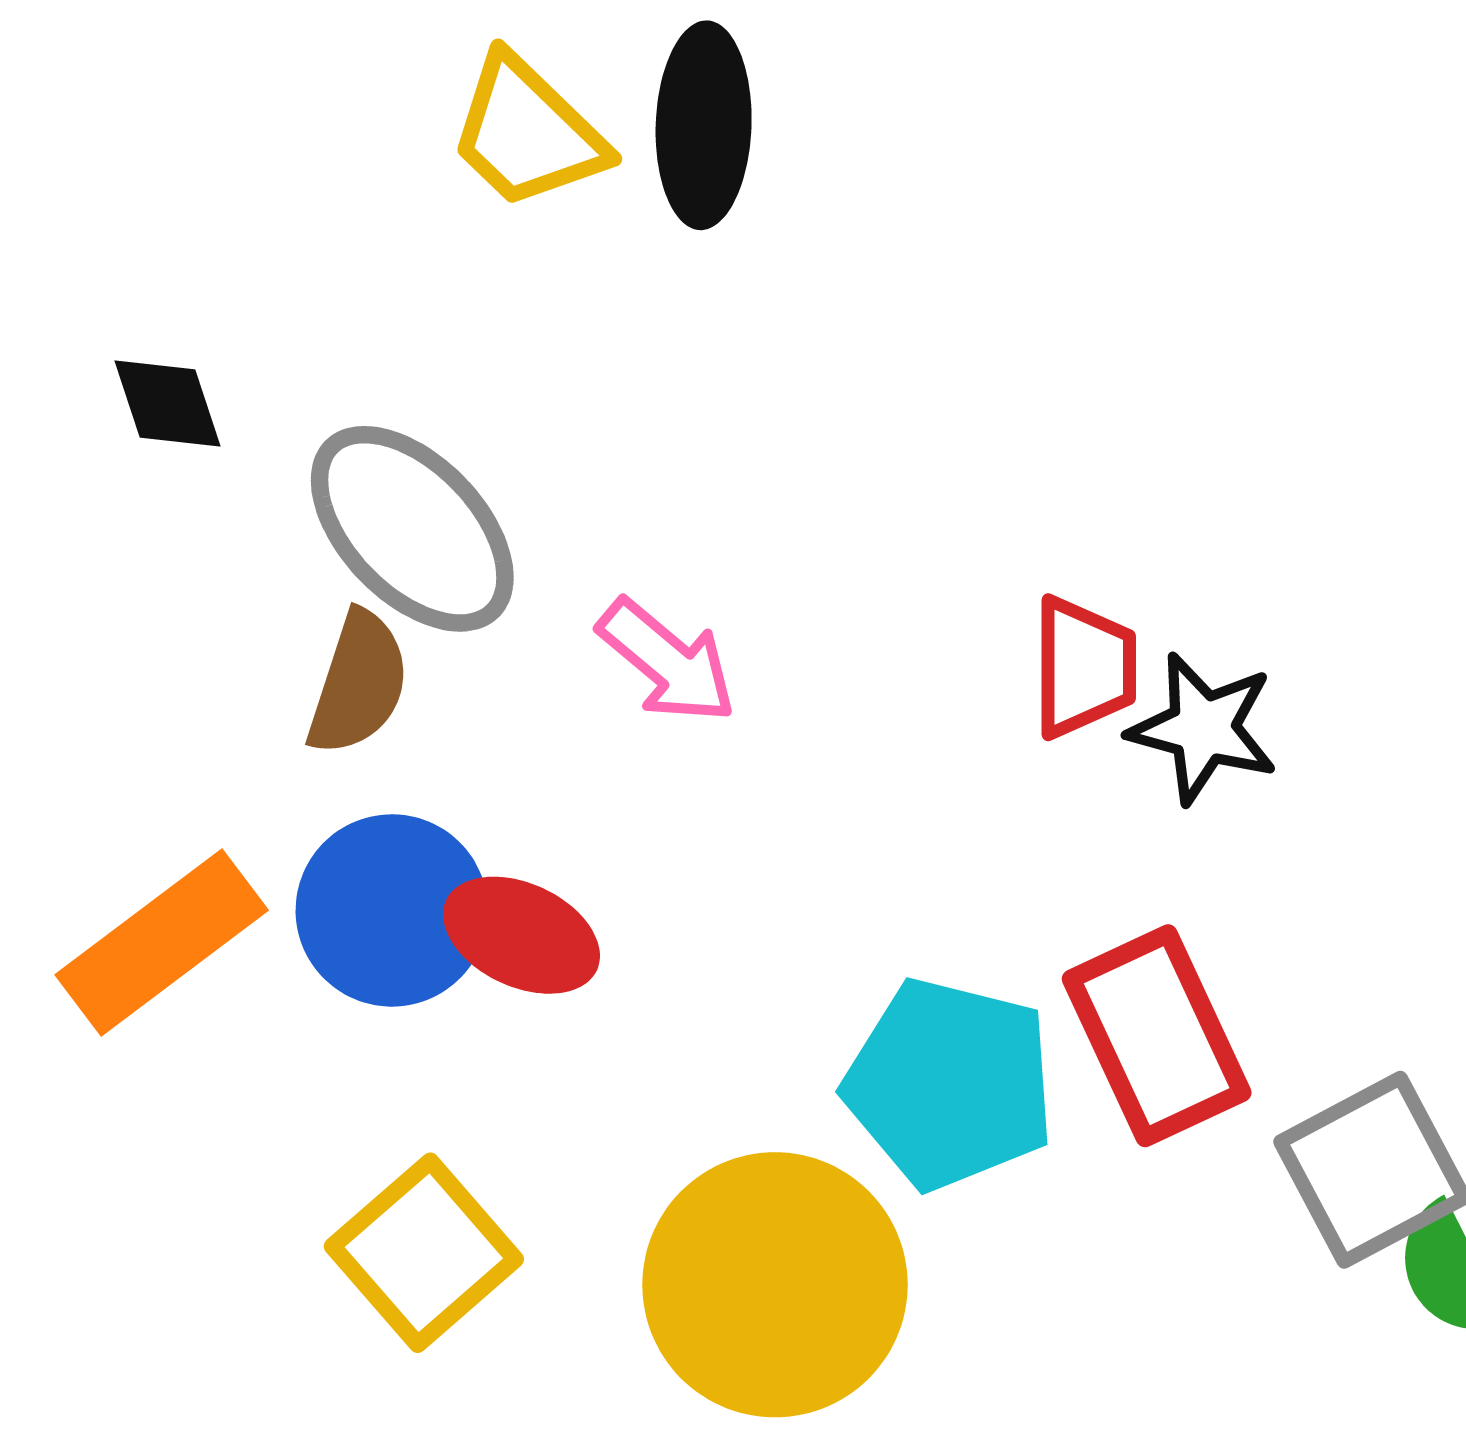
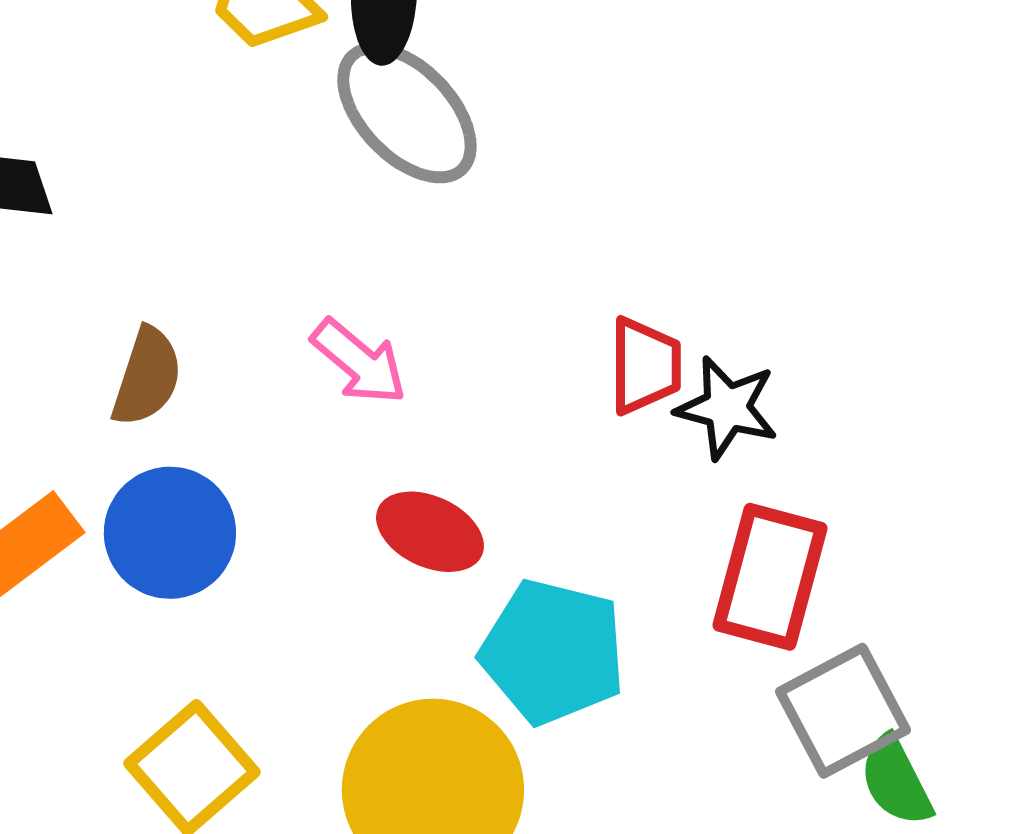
gray ellipse: (412, 529) -> (407, 113), moved
red ellipse: (522, 935) -> (430, 532), moved
red rectangle: (1157, 1036) -> (770, 577), moved, turned 40

